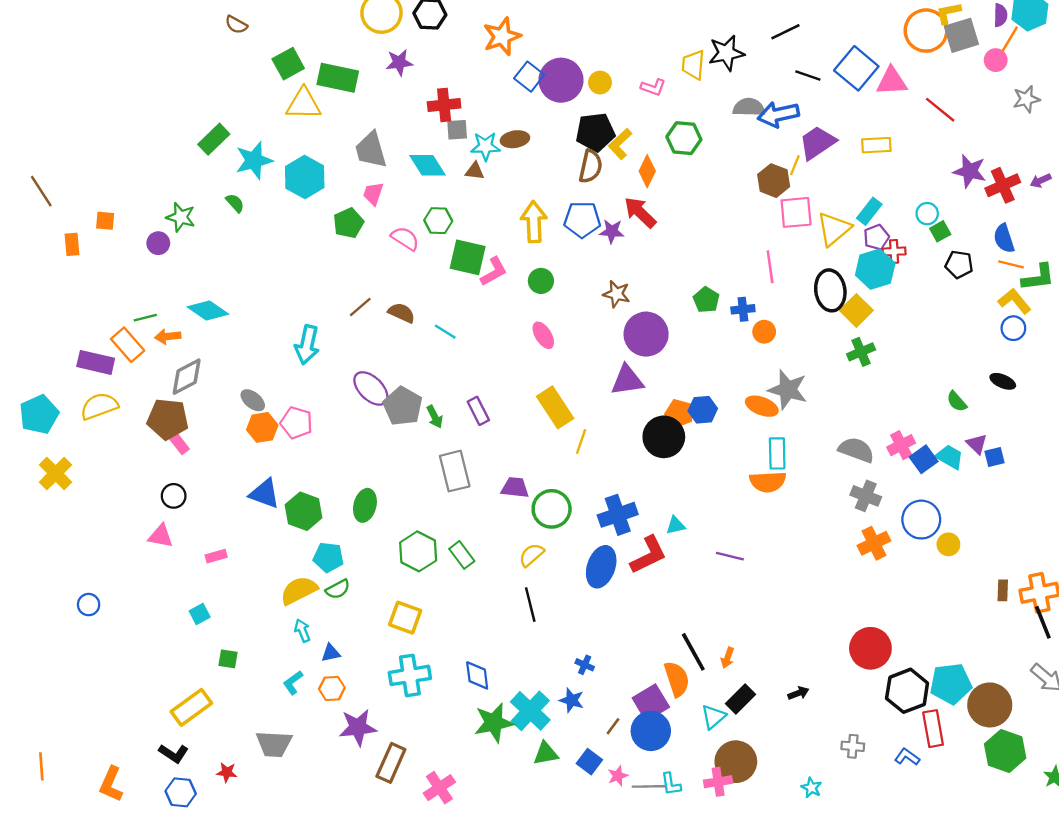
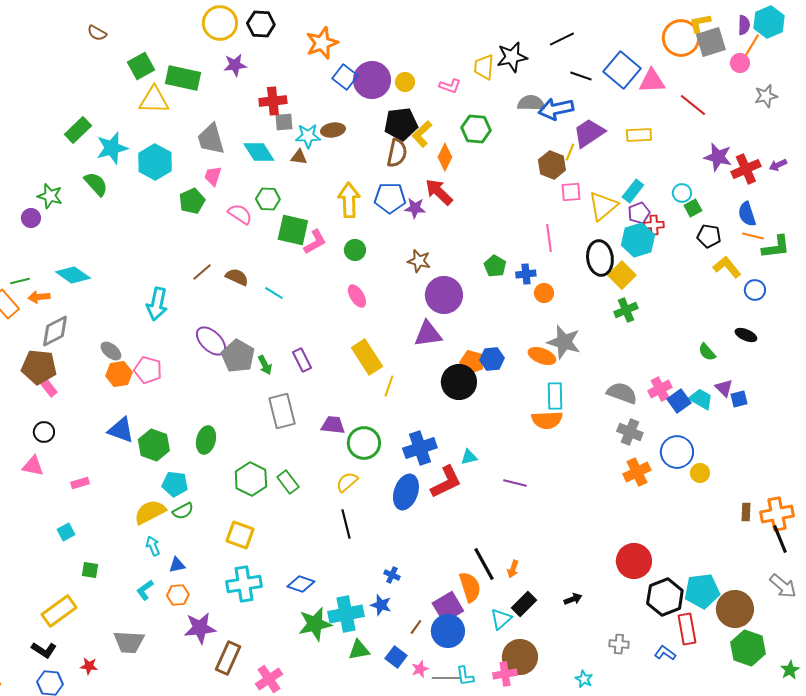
green semicircle: (235, 203) -> (96, 184), size x1.5
pink square: (796, 212) -> (571, 192), size x0.7
yellow L-shape: (1015, 301) -> (727, 267), moved
blue diamond: (477, 675) -> (301, 584), turned -64
cyan cross: (530, 711) -> (346, 614), turned 36

